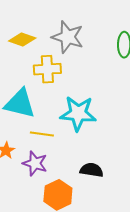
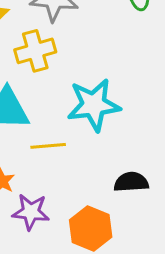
purple star: (35, 163) -> (31, 212), moved

